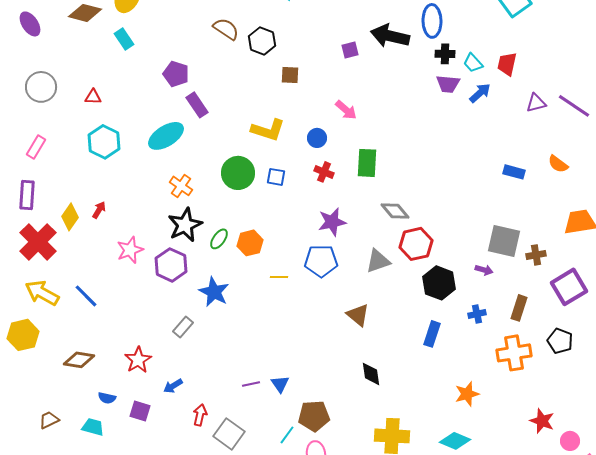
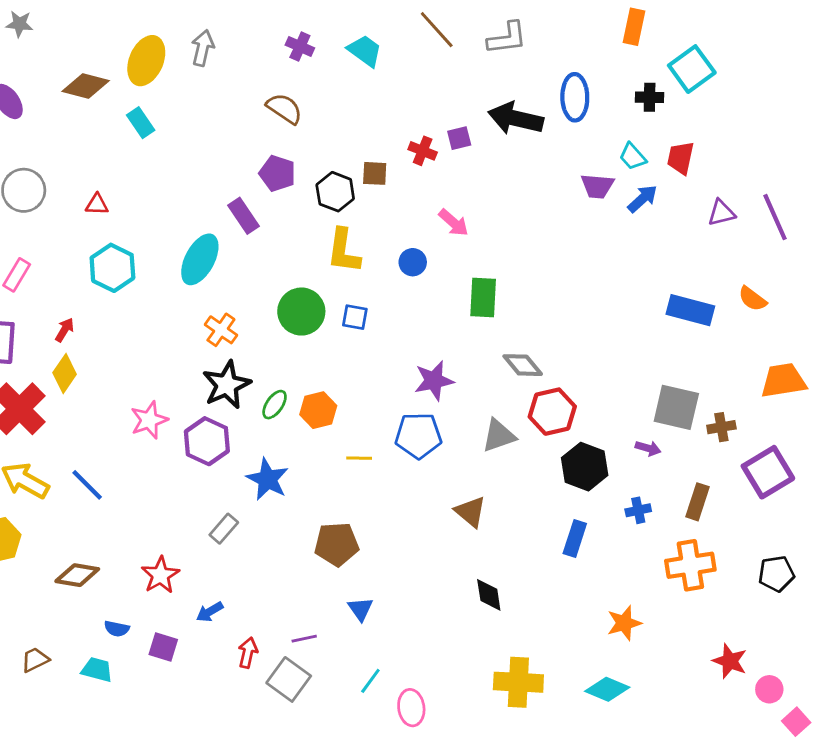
black hexagon: (262, 41) -> (335, 192), moved
black cross: (445, 54) -> (650, 97), moved
purple pentagon: (176, 74) -> (277, 173), moved
purple line: (574, 106) -> (775, 217), turned 32
yellow L-shape: (268, 130) -> (344, 251), turned 80
cyan ellipse: (166, 136) -> (200, 259), turned -30
red cross: (324, 172) -> (423, 151), moved
blue rectangle: (514, 172) -> (690, 310), size x1.5
red arrow: (99, 210) -> (65, 330), moved
black pentagon: (560, 341) -> (776, 574), moved, turned -30
purple line: (251, 384) -> (304, 639), moved
brown pentagon: (314, 416) -> (337, 544), moved

